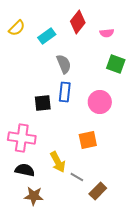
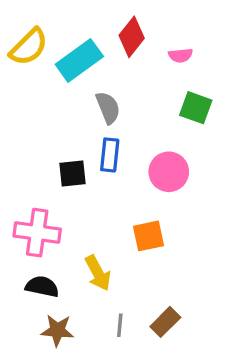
yellow semicircle: (17, 28) -> (29, 47), size x1.4
cyan rectangle: (47, 36) -> (79, 60), size x1.5
gray line: (77, 177) -> (120, 325), moved, turned 64

